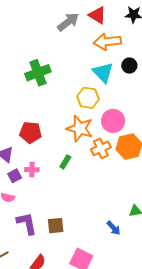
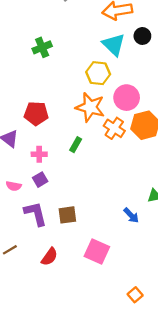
green cross: (38, 73) -> (42, 47), size x0.7
orange cross: (101, 148) -> (114, 128), turned -30
purple square: (15, 176) -> (40, 180), moved

